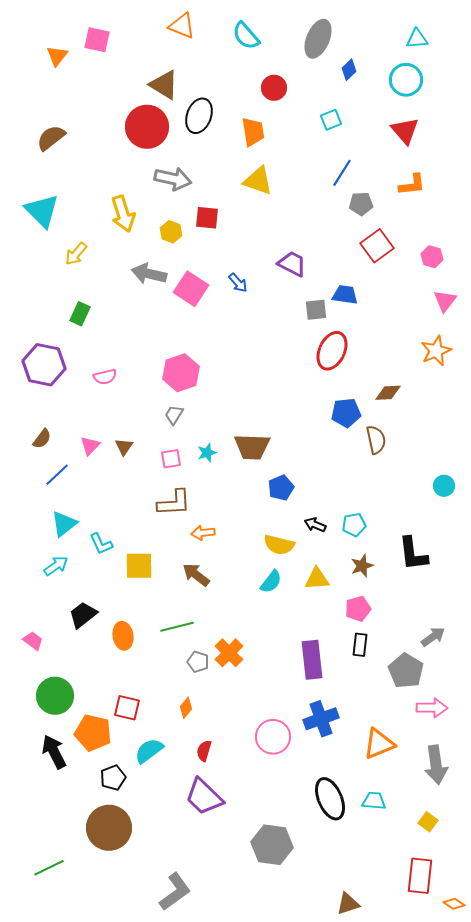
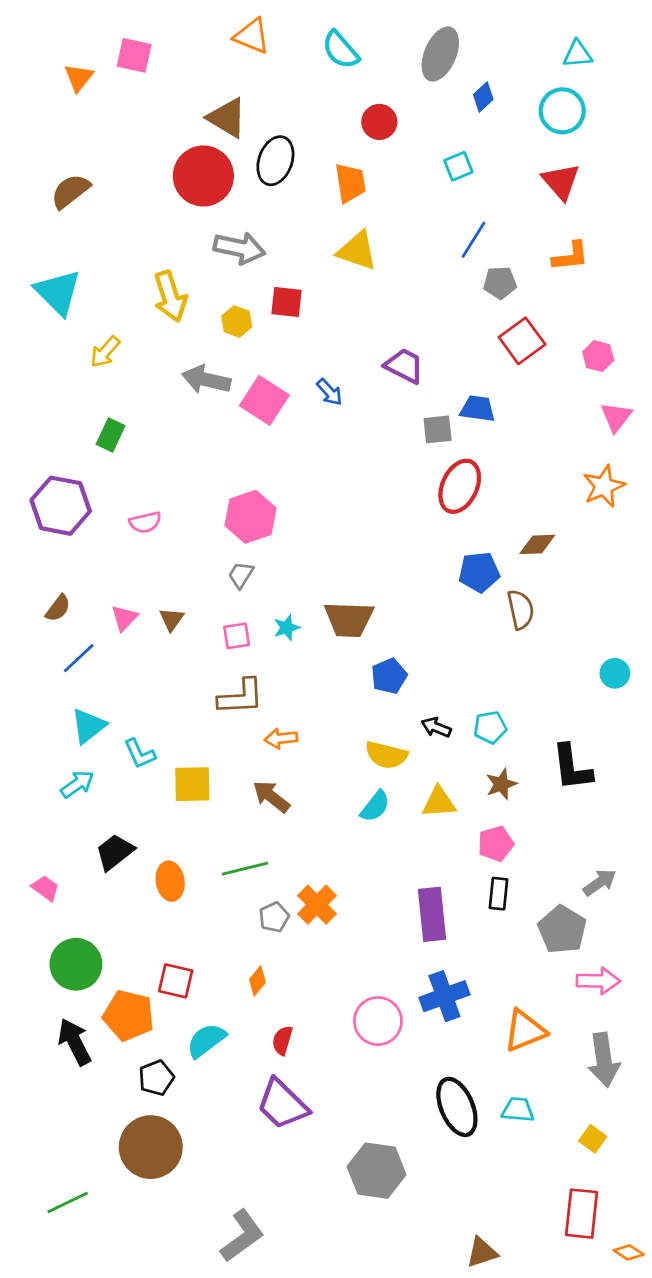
gray pentagon: (198, 662) -> (274, 917), turned 30

